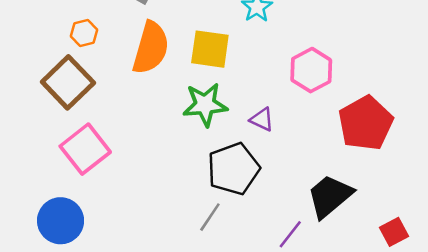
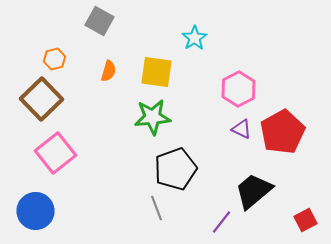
orange semicircle: (151, 48) -> (108, 71), size x0.5
purple triangle: (262, 119) -> (242, 129), moved
gray line: (210, 217) -> (156, 208), turned -55

